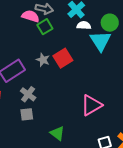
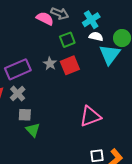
green square: (45, 27) -> (67, 40), moved
gray cross: (28, 94) -> (18, 94), moved
green triangle: (57, 133) -> (33, 130), moved

